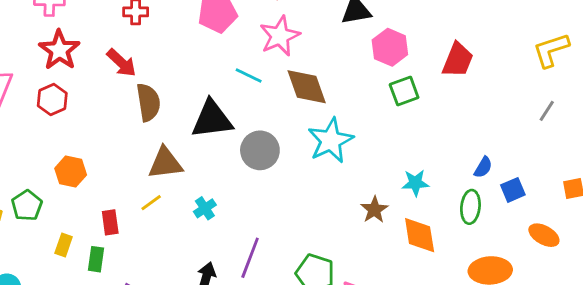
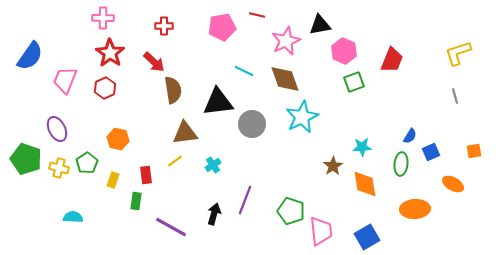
pink star: (280, 36) -> (286, 41), moved
gray line: (547, 111) -> (455, 96), turned -49
yellow rectangle: (64, 245) -> (113, 180), moved

